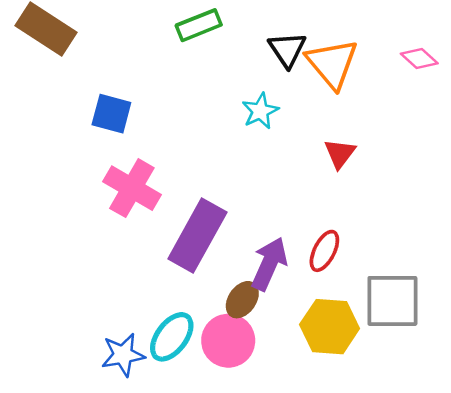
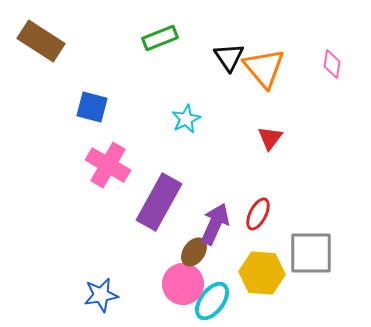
pink diamond: (419, 58) -> (332, 64), turned 56
cyan star: (260, 111) -> (186, 119), moved
cyan ellipse: (172, 337) -> (212, 301), moved

